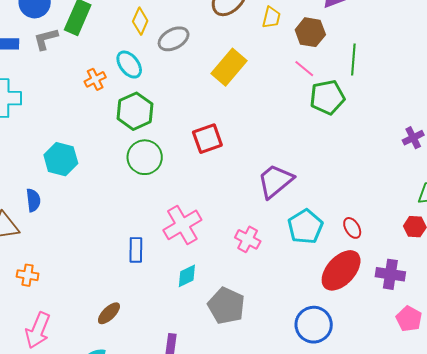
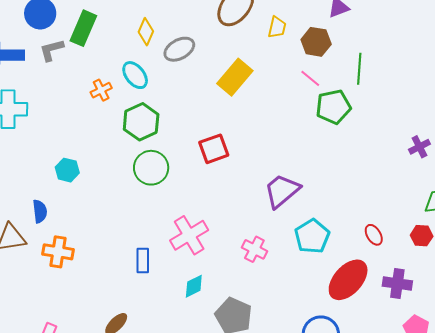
cyan hexagon: (61, 159) -> (67, 170), size x0.7
red ellipse: (352, 228) -> (374, 235), moved
orange cross: (28, 275) -> (58, 252), moved, size x1.4

